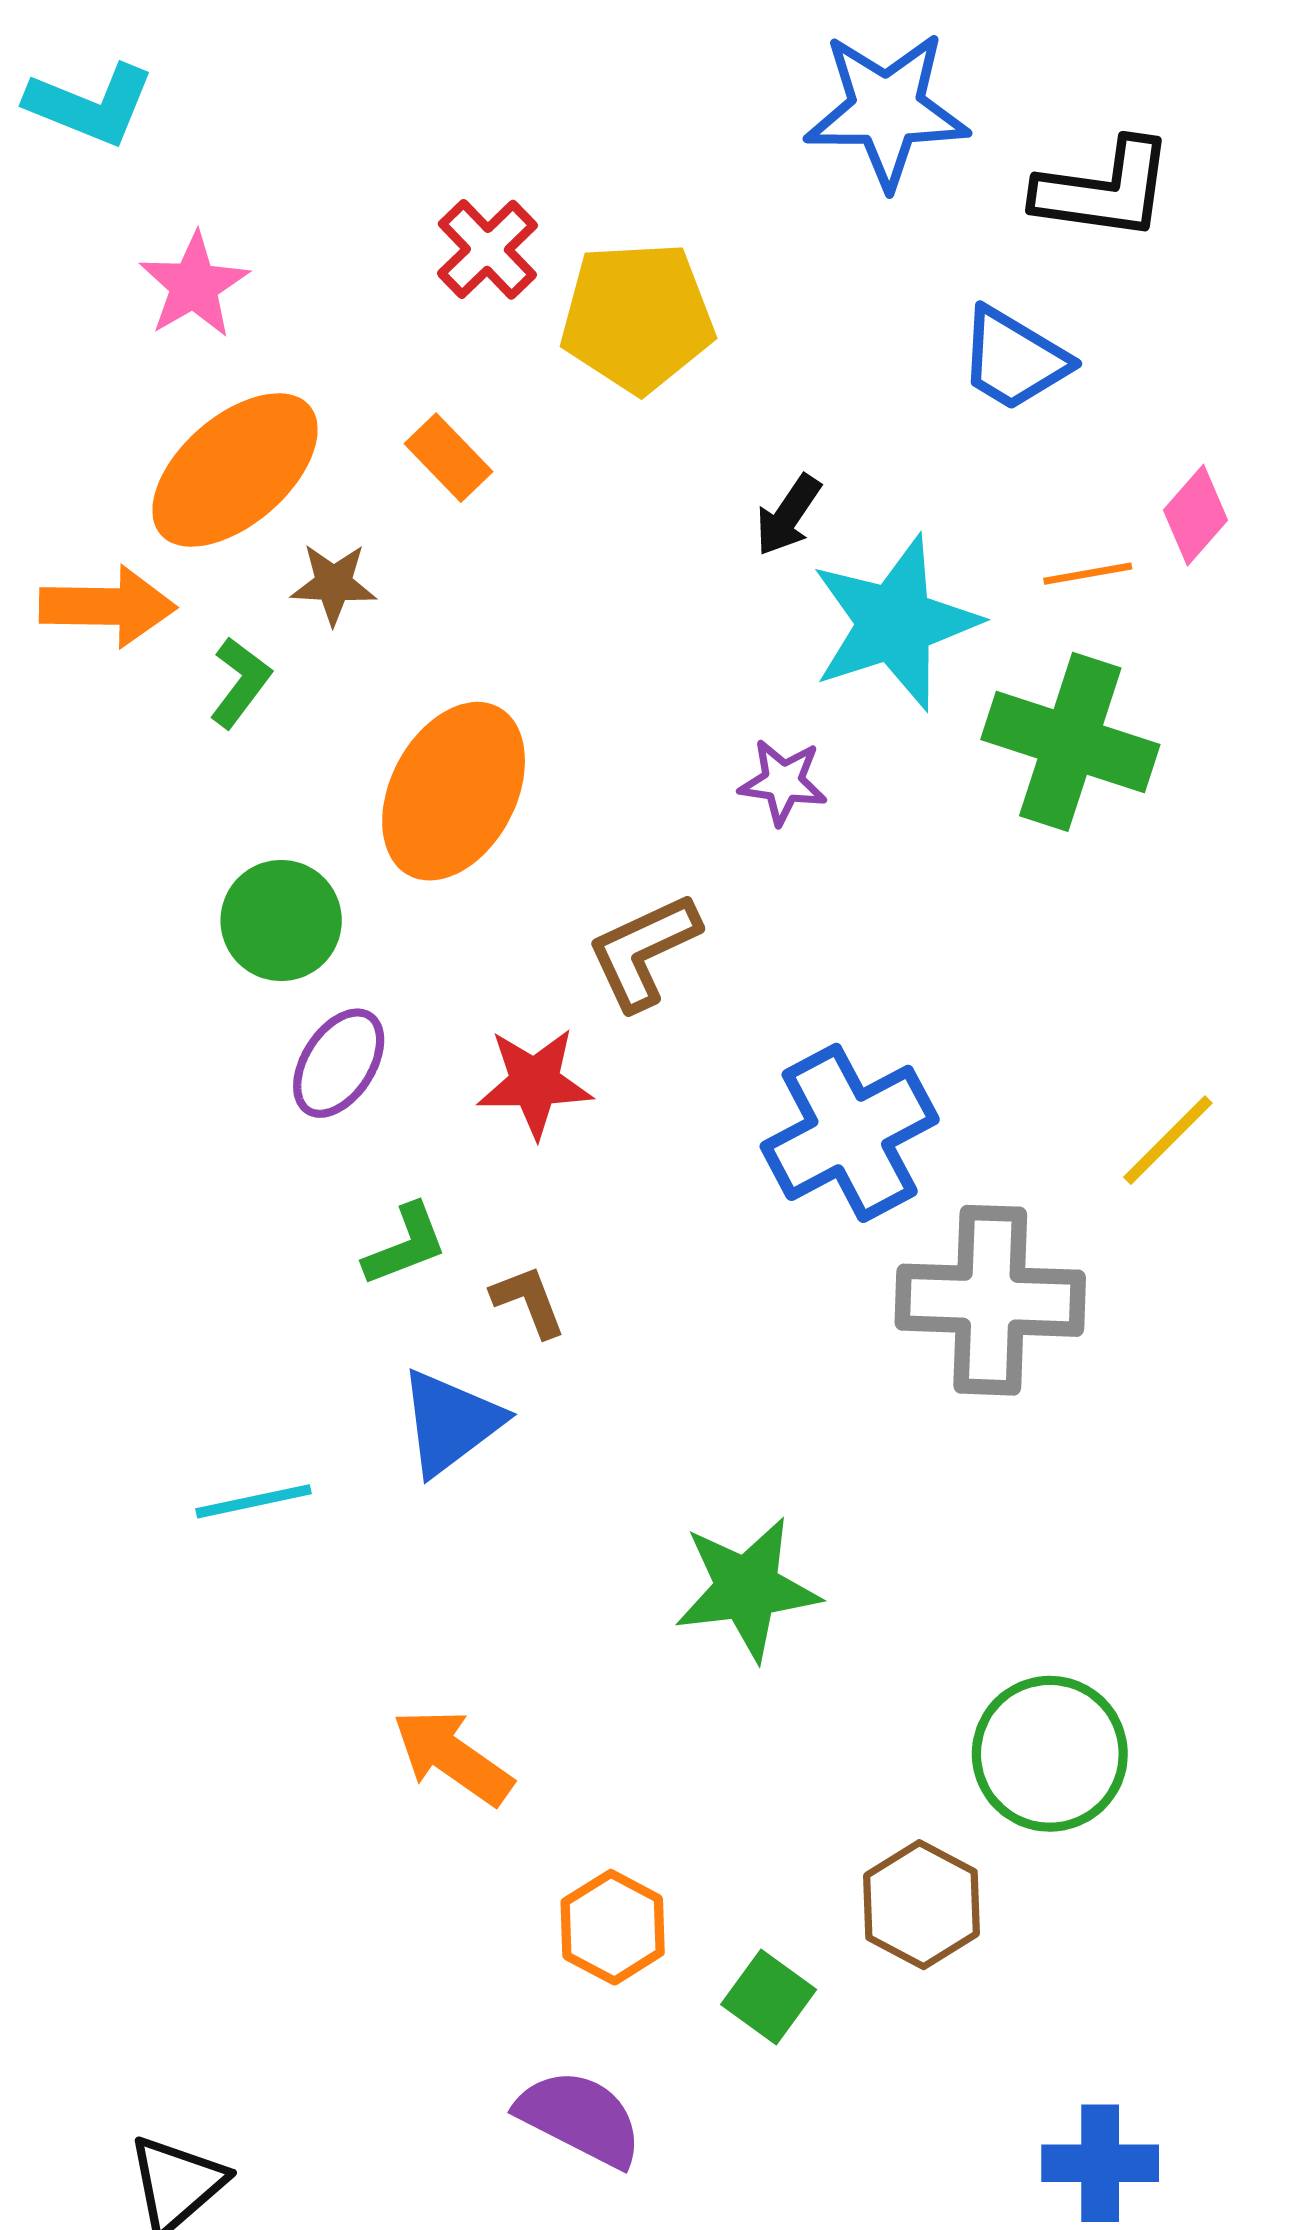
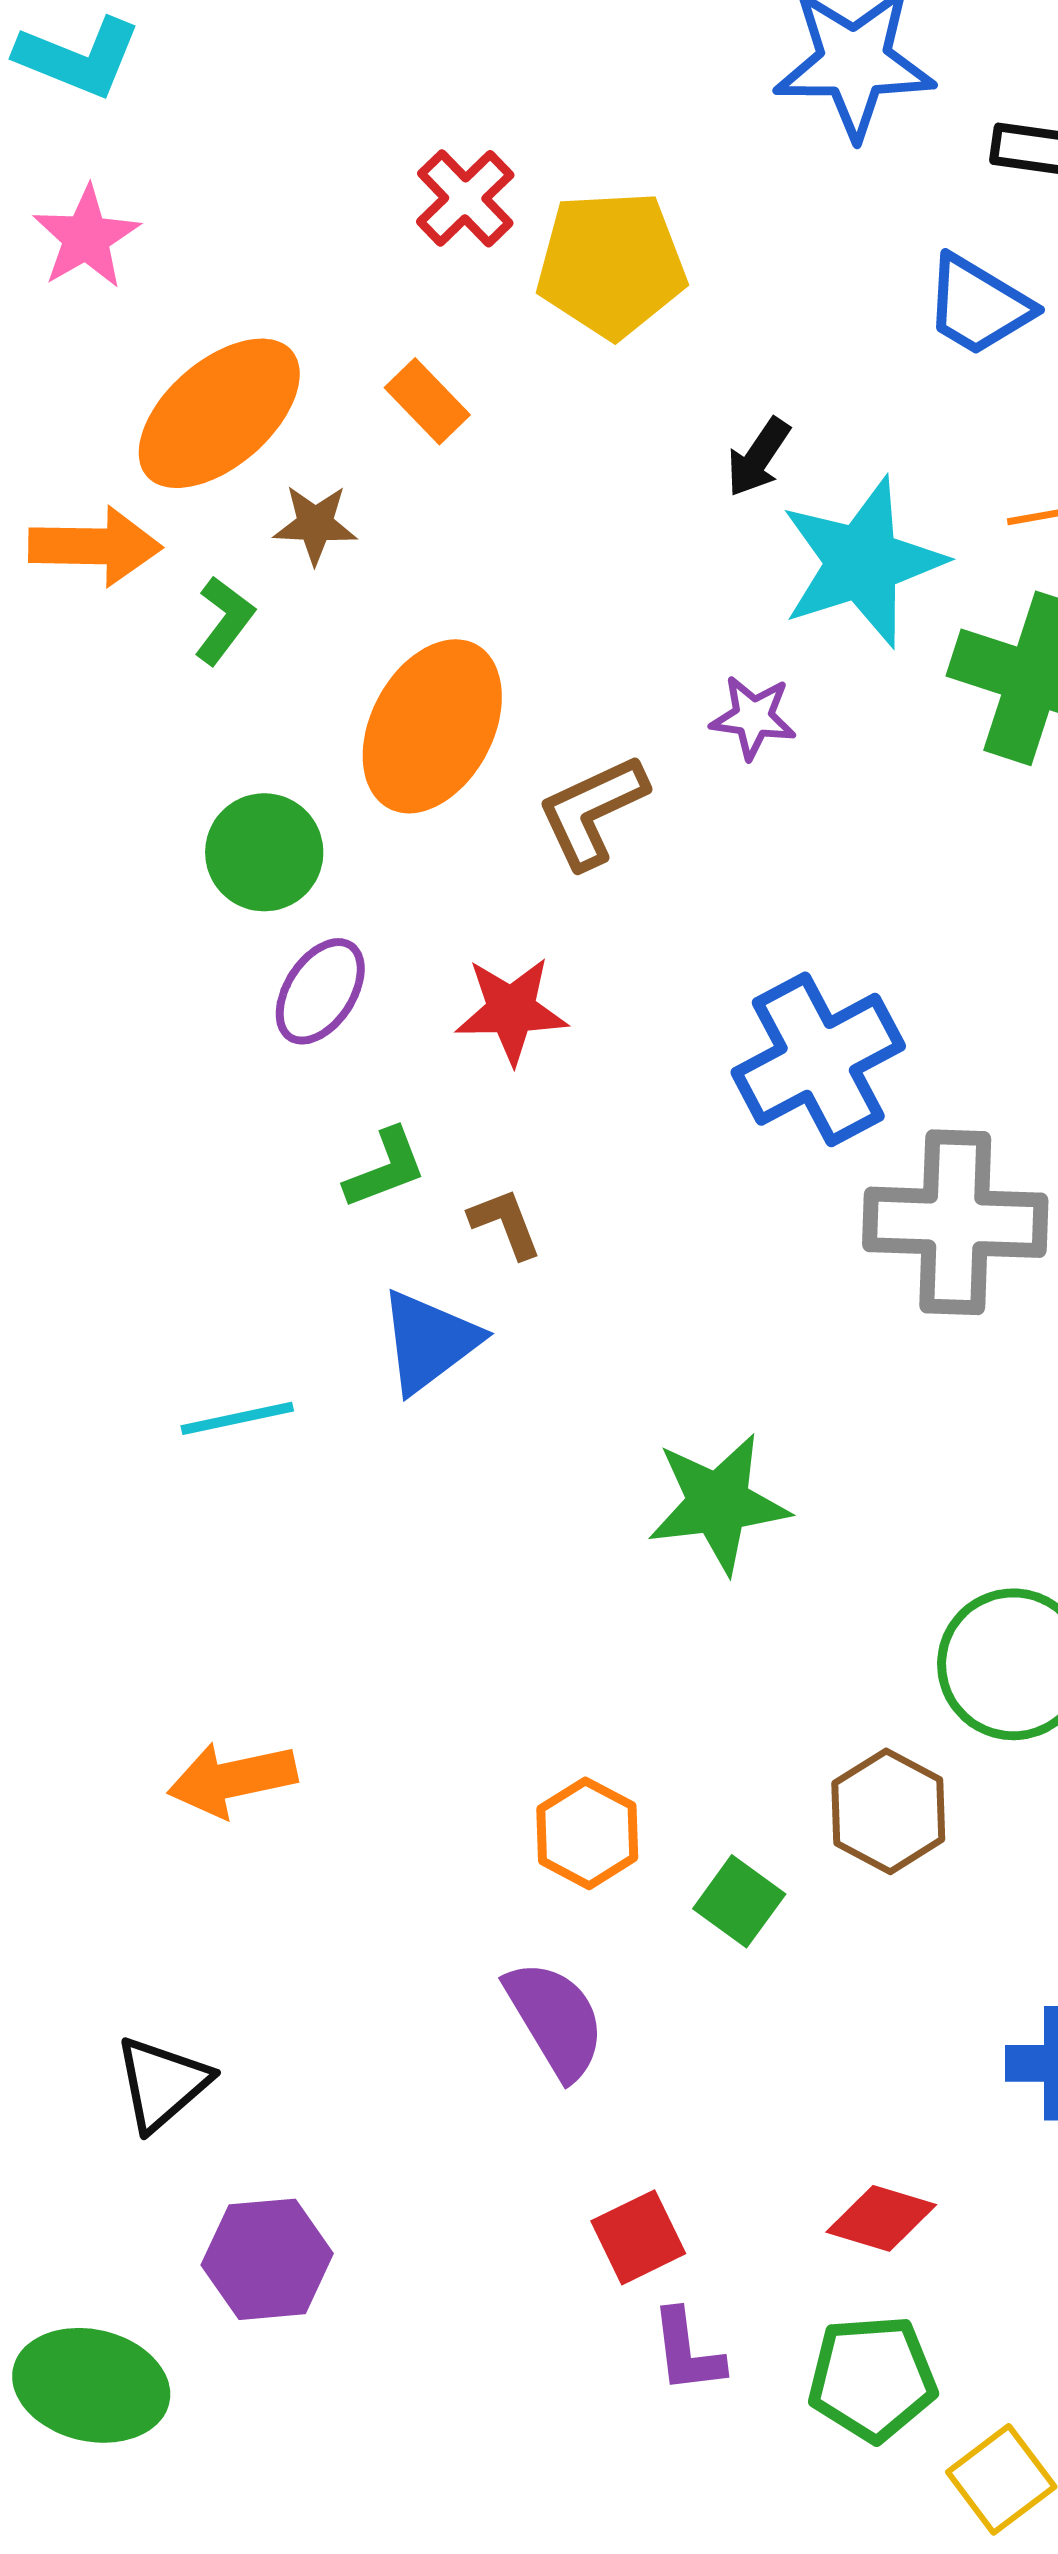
pink star: (194, 285) -> (86, 237), moved
brown L-shape: (643, 951) -> (592, 811), moved
orange arrow: (453, 1757) -> (232, 1779), moved, turned -47
purple semicircle: (580, 2118) -> (555, 2019), turned 32

